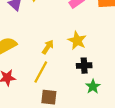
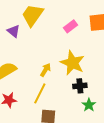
yellow star: (77, 41) -> (72, 63), size x1.4

